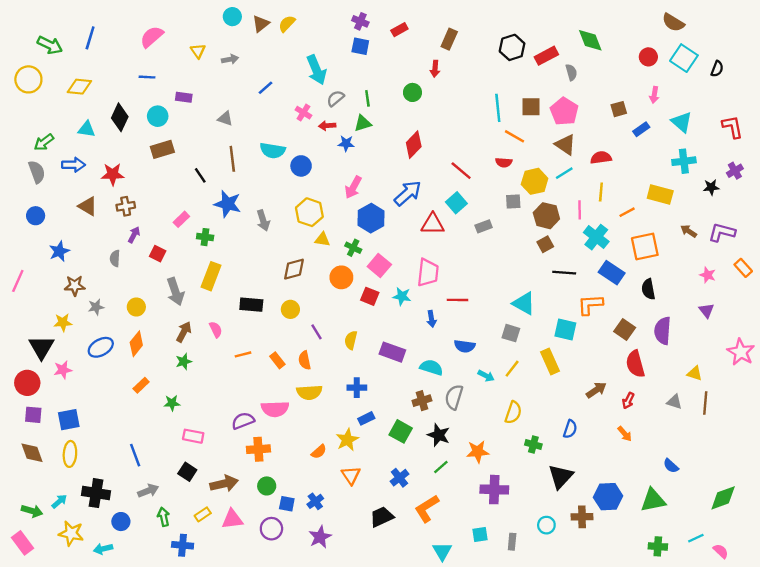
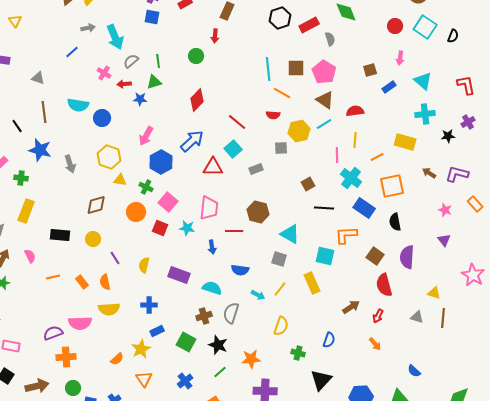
gray arrow: (230, 59) -> (88, 28), moved
brown hexagon: (546, 216) -> (258, 212), moved

